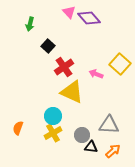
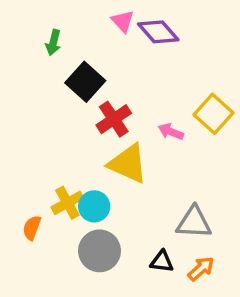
black square: (48, 46) -> (85, 82), size x1.5
yellow cross: (53, 133) -> (67, 203), moved
gray circle: (82, 135) -> (100, 251), moved, size x1.5

